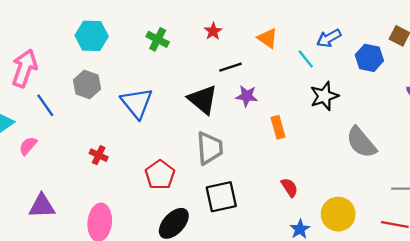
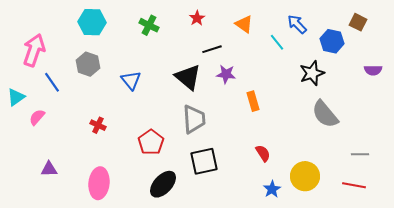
blue arrow: (329, 38) -> (297, 24), turned 75
black star: (324, 96) -> (312, 73), moved
blue triangle: (137, 103) -> (131, 80), size x0.7
purple triangle: (42, 206) -> (49, 169), size x0.7

